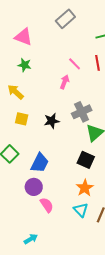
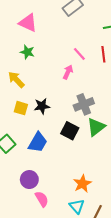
black star: (52, 121) -> (42, 106), moved
black square: (86, 160) -> (70, 131), moved
blue trapezoid: (40, 163) -> (38, 142), moved

